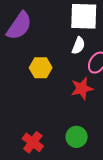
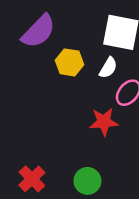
yellow hexagon: (41, 68) -> (69, 62), moved

